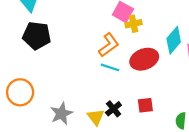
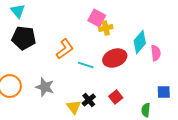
orange L-shape: (109, 45) -> (65, 49), moved
red square: (145, 105) -> (116, 97), turned -32
gray star: (61, 114) -> (45, 87), moved, turned -30

